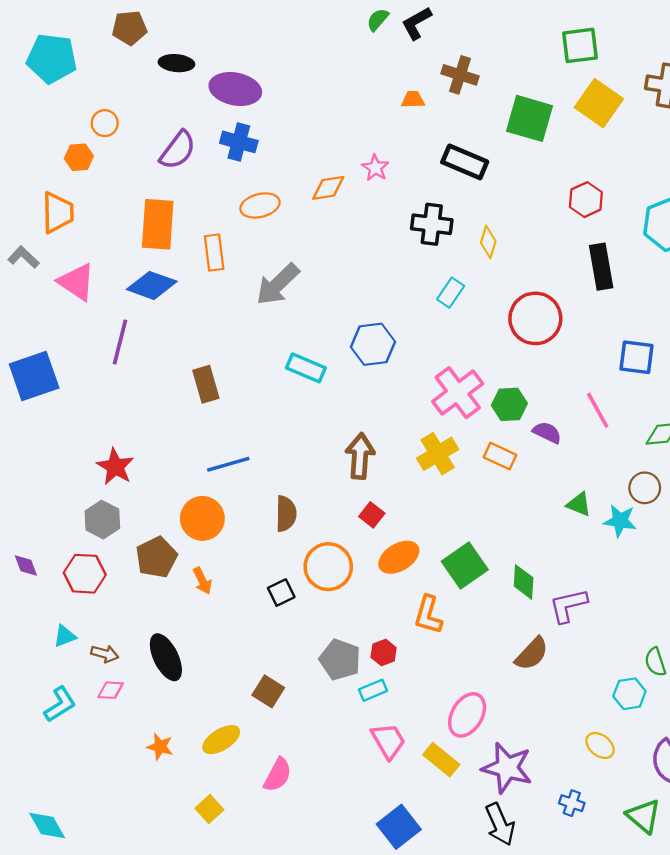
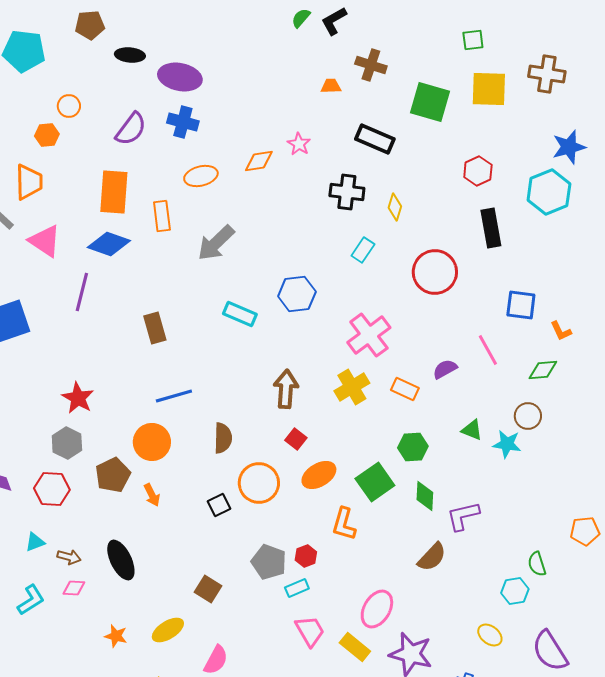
green square: (580, 45) -> (473, 40), size x0.7
yellow square: (599, 103) -> (489, 89), turned -33
green hexagon: (509, 404) -> (413, 447), moved
purple semicircle: (547, 433) -> (445, 369), turned -55

